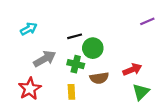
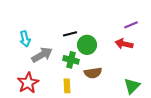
purple line: (147, 21) -> (131, 25), moved
cyan arrow: (29, 29) -> (25, 39), moved, turned 105
red arrow: (132, 69) -> (124, 44), moved, turned -144

